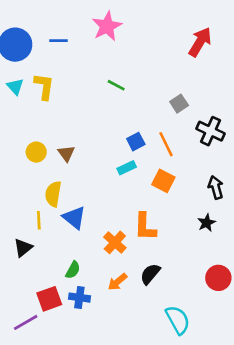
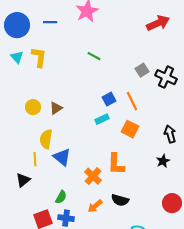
red arrow: (200, 42) -> (158, 23), turned 35
black cross: (211, 131) -> (166, 77), moved
brown triangle: (66, 153) -> (56, 108), turned 32
black semicircle: (150, 274) -> (120, 200), turned -114

